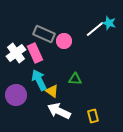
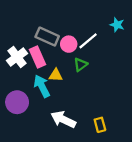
white line: (95, 29) -> (88, 41), moved
green triangle: (75, 79) -> (81, 65), moved, turned -40
yellow triangle: (52, 91) -> (56, 75), moved, turned -32

